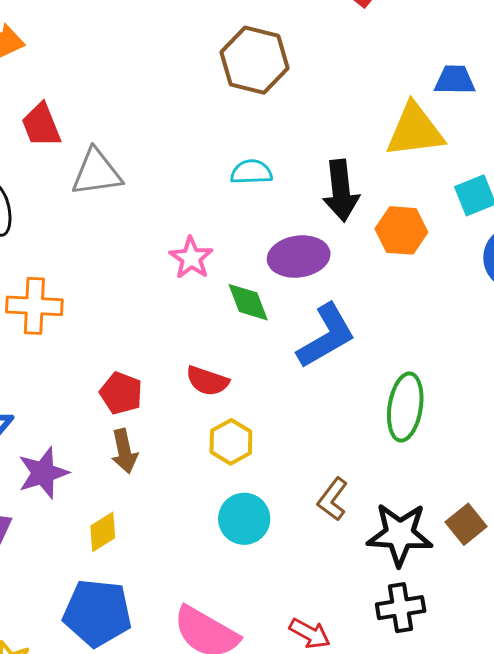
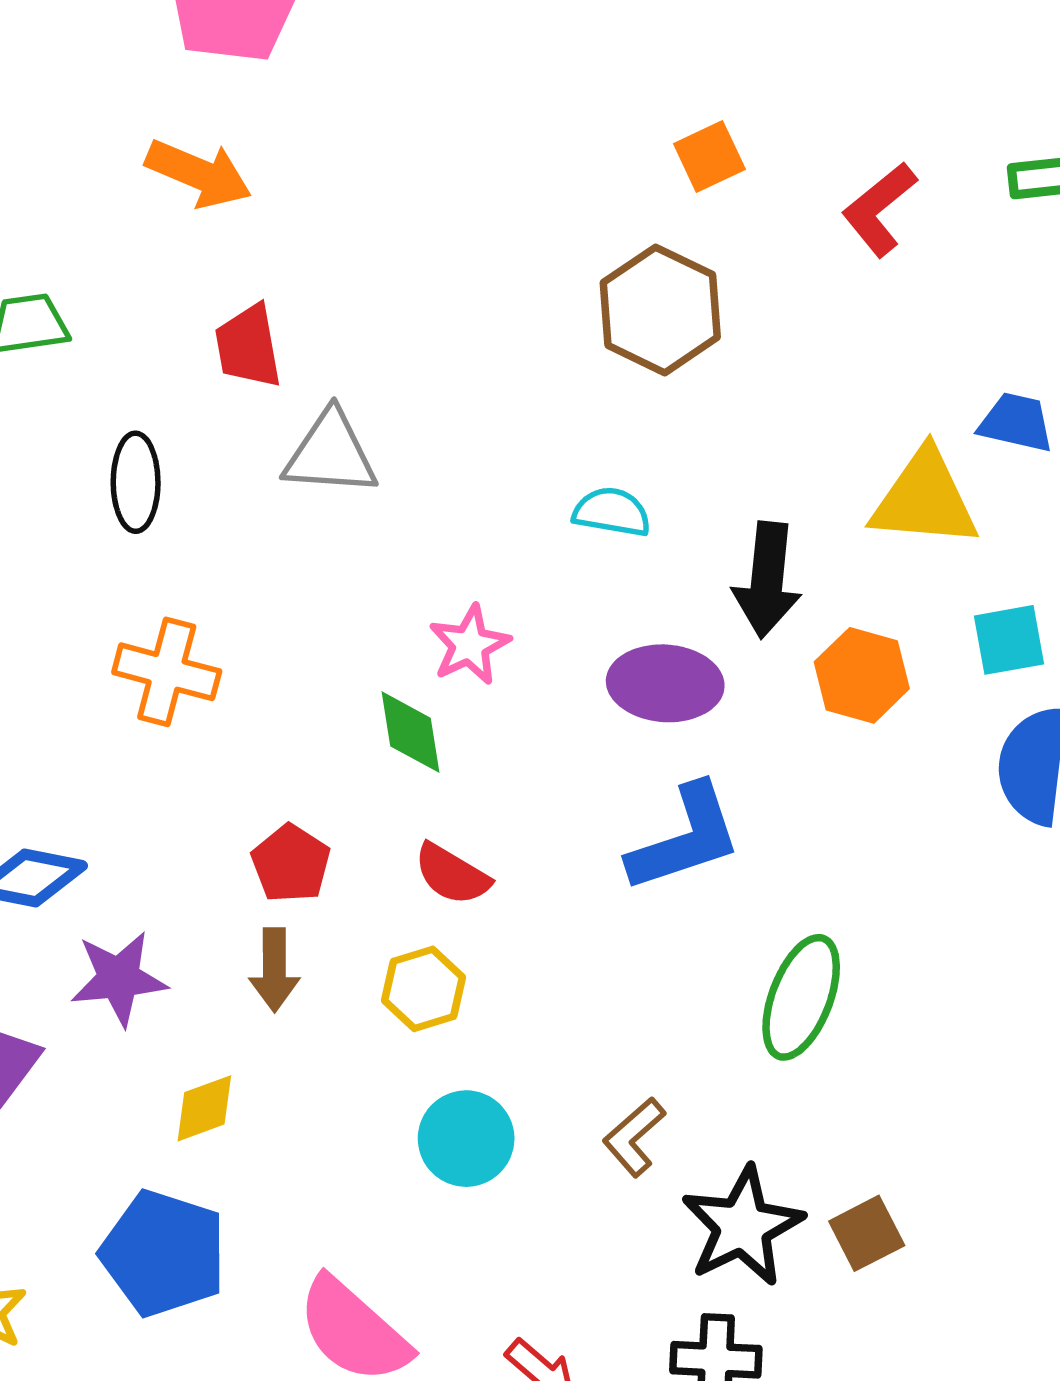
green diamond: (248, 302) -> (410, 732), moved
yellow hexagon: (231, 442) -> (423, 989), moved
black star: (400, 534) -> (742, 1226), turned 30

